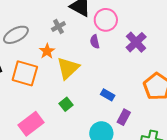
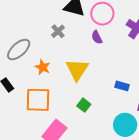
orange star: (47, 51) -> (43, 67), moved
orange square: (25, 73) -> (38, 100), moved

